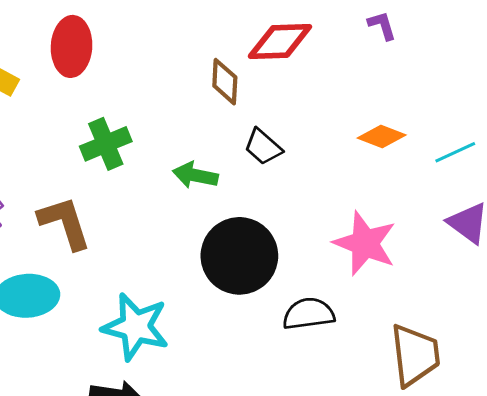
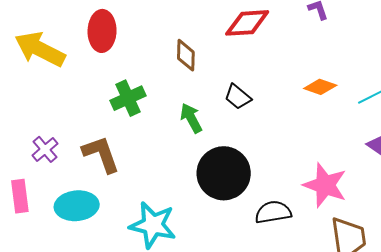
brown diamond: (225, 82) -> (186, 55), moved
green arrow: (195, 175) -> (191, 118), turned 52
pink star: (365, 243) -> (325, 185), moved

